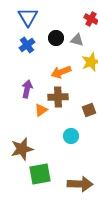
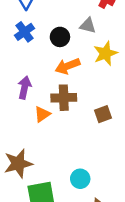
black circle: (56, 38) -> (60, 37), moved
cyan circle: (71, 136) -> (80, 179), moved

